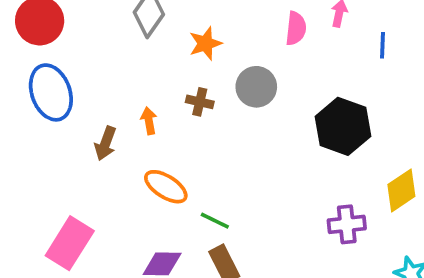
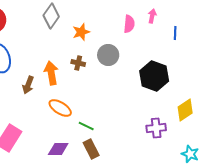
orange arrow: (149, 121) -> (51, 73), size x1.6

